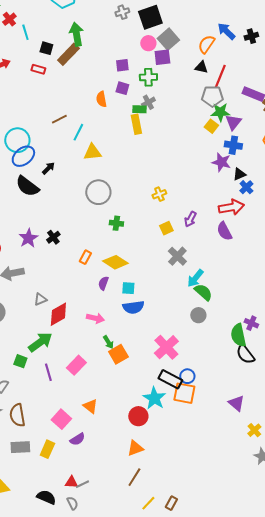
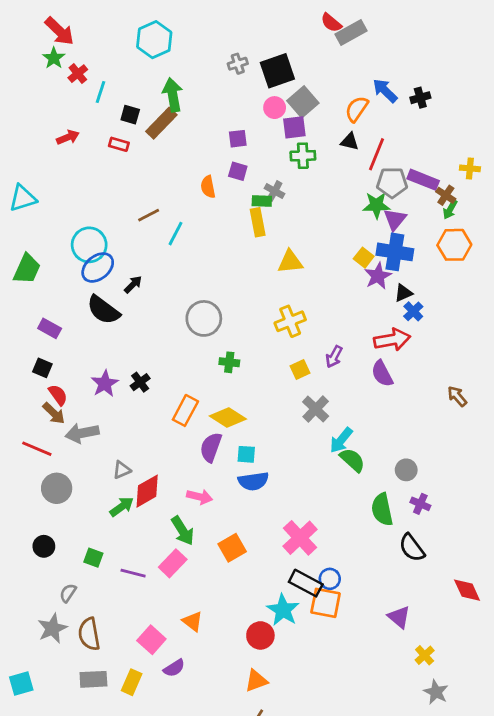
cyan line: (25, 32) -> (100, 92), turned 35
green cross: (148, 77) -> (303, 156), moved
gray pentagon: (212, 96) -> (392, 183), moved
gray cross: (148, 102) -> (275, 191), turned -32
yellow square: (211, 126) -> (364, 258), moved
blue cross: (233, 145) -> (395, 252), size x1.4
yellow triangle: (92, 152) -> (290, 262), moved
purple star: (221, 162) -> (378, 276), turned 30
yellow cross: (159, 194) -> (290, 321), size x1.5
orange rectangle: (85, 257) -> (185, 410), size x1.5
purple semicircle: (103, 283) -> (211, 447), size x1.5
gray circle: (198, 315) -> (406, 470), moved
green semicircle: (238, 335) -> (382, 510), moved
green arrow: (40, 342) -> (122, 507), moved, size x0.7
green arrow: (108, 342) -> (183, 531), moved, size x1.5
purple line: (48, 372) -> (133, 573), turned -60

